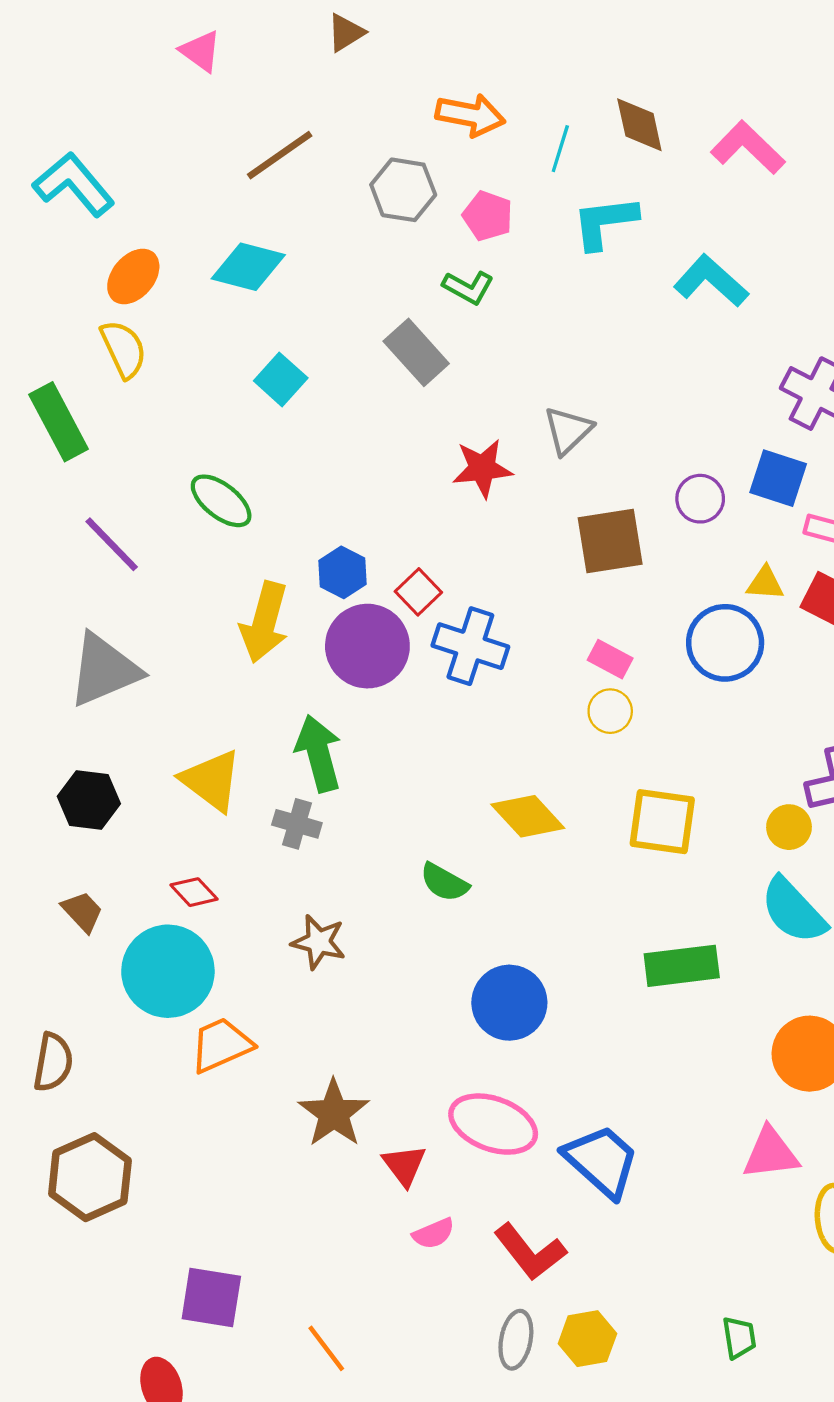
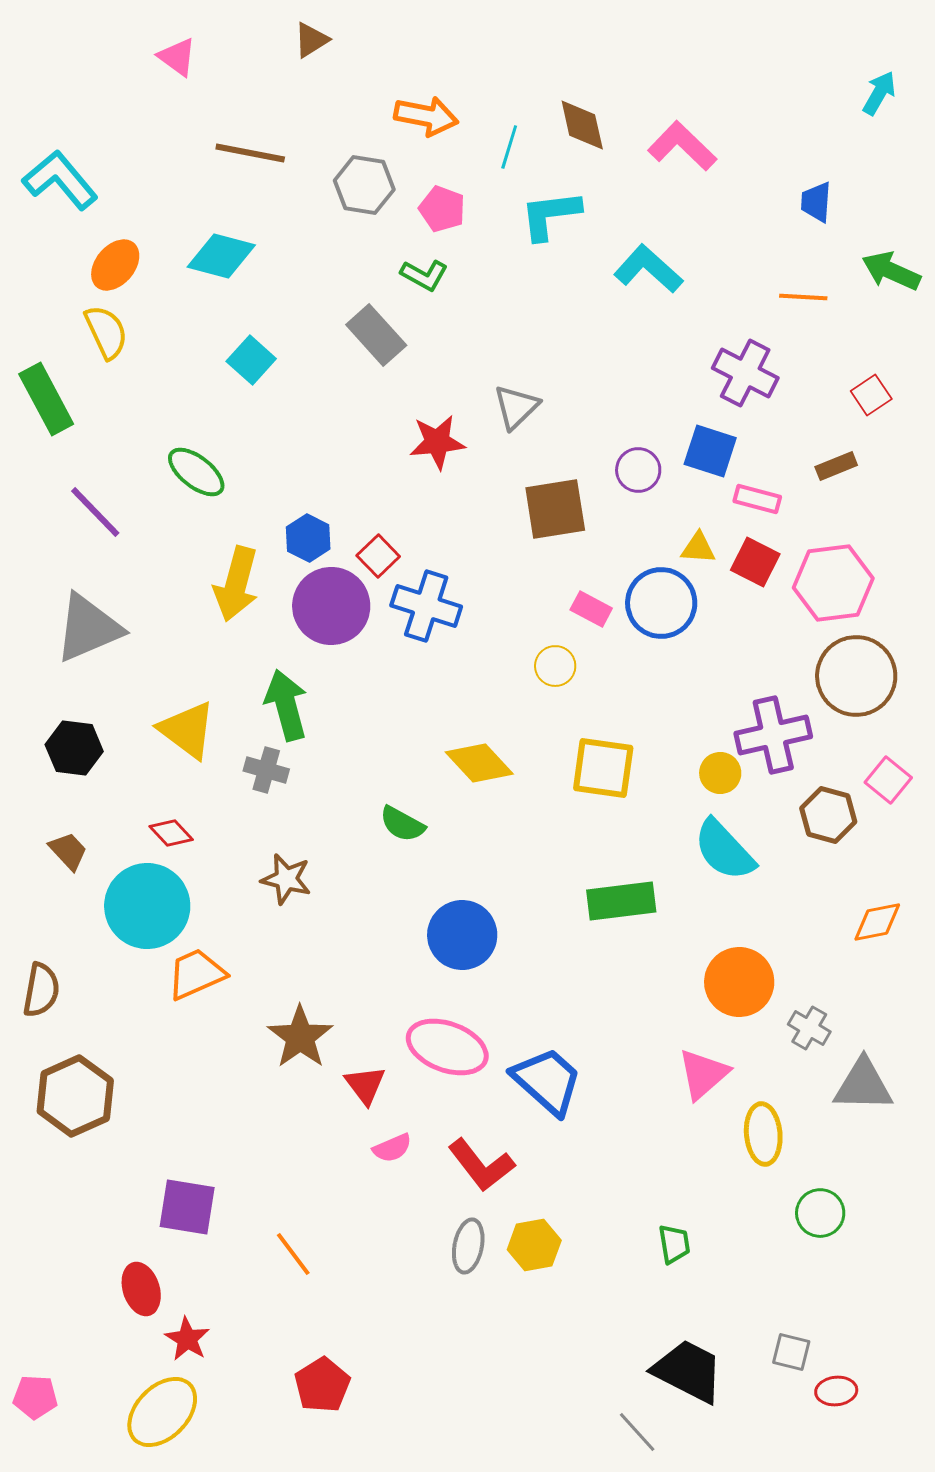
brown line: (280, 155) -> (250, 153), turned 46
pink rectangle: (610, 659) -> (591, 609), moved
pink triangle: (771, 1153) -> (703, 1074), turned -34

